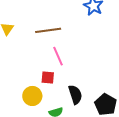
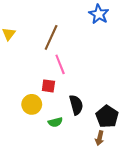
brown line: (48, 30) -> (51, 37), turned -60

